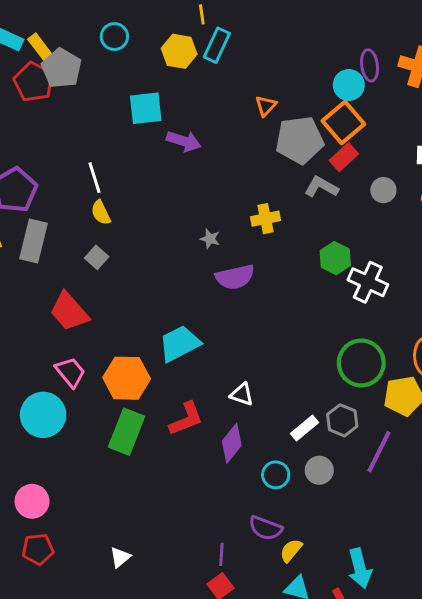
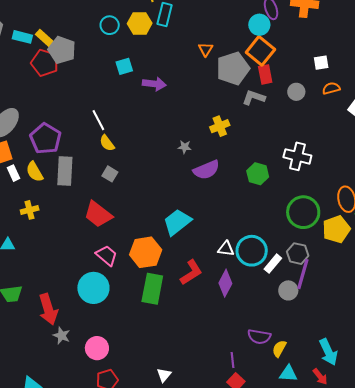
cyan circle: (114, 37) -> (110, 25), moved
cyan square: (146, 108) -> (124, 66), size x0.7
red rectangle: (344, 157) -> (265, 74), turned -48
green hexagon: (335, 258) -> (258, 174), moved
purple line: (379, 452) -> (303, 274), moved
cyan circle: (276, 475) -> (252, 251), moved, size x1.6

